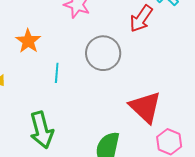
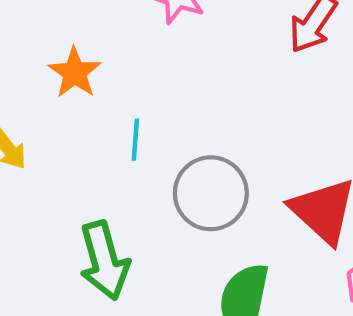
gray circle: (103, 53) -> (211, 193), moved

